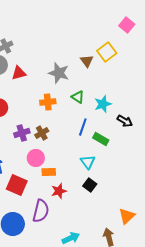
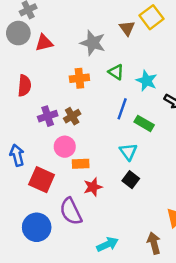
cyan star: (103, 104) -> (147, 81), turned -30
purple semicircle: (41, 211) -> (71, 211), turned 140

